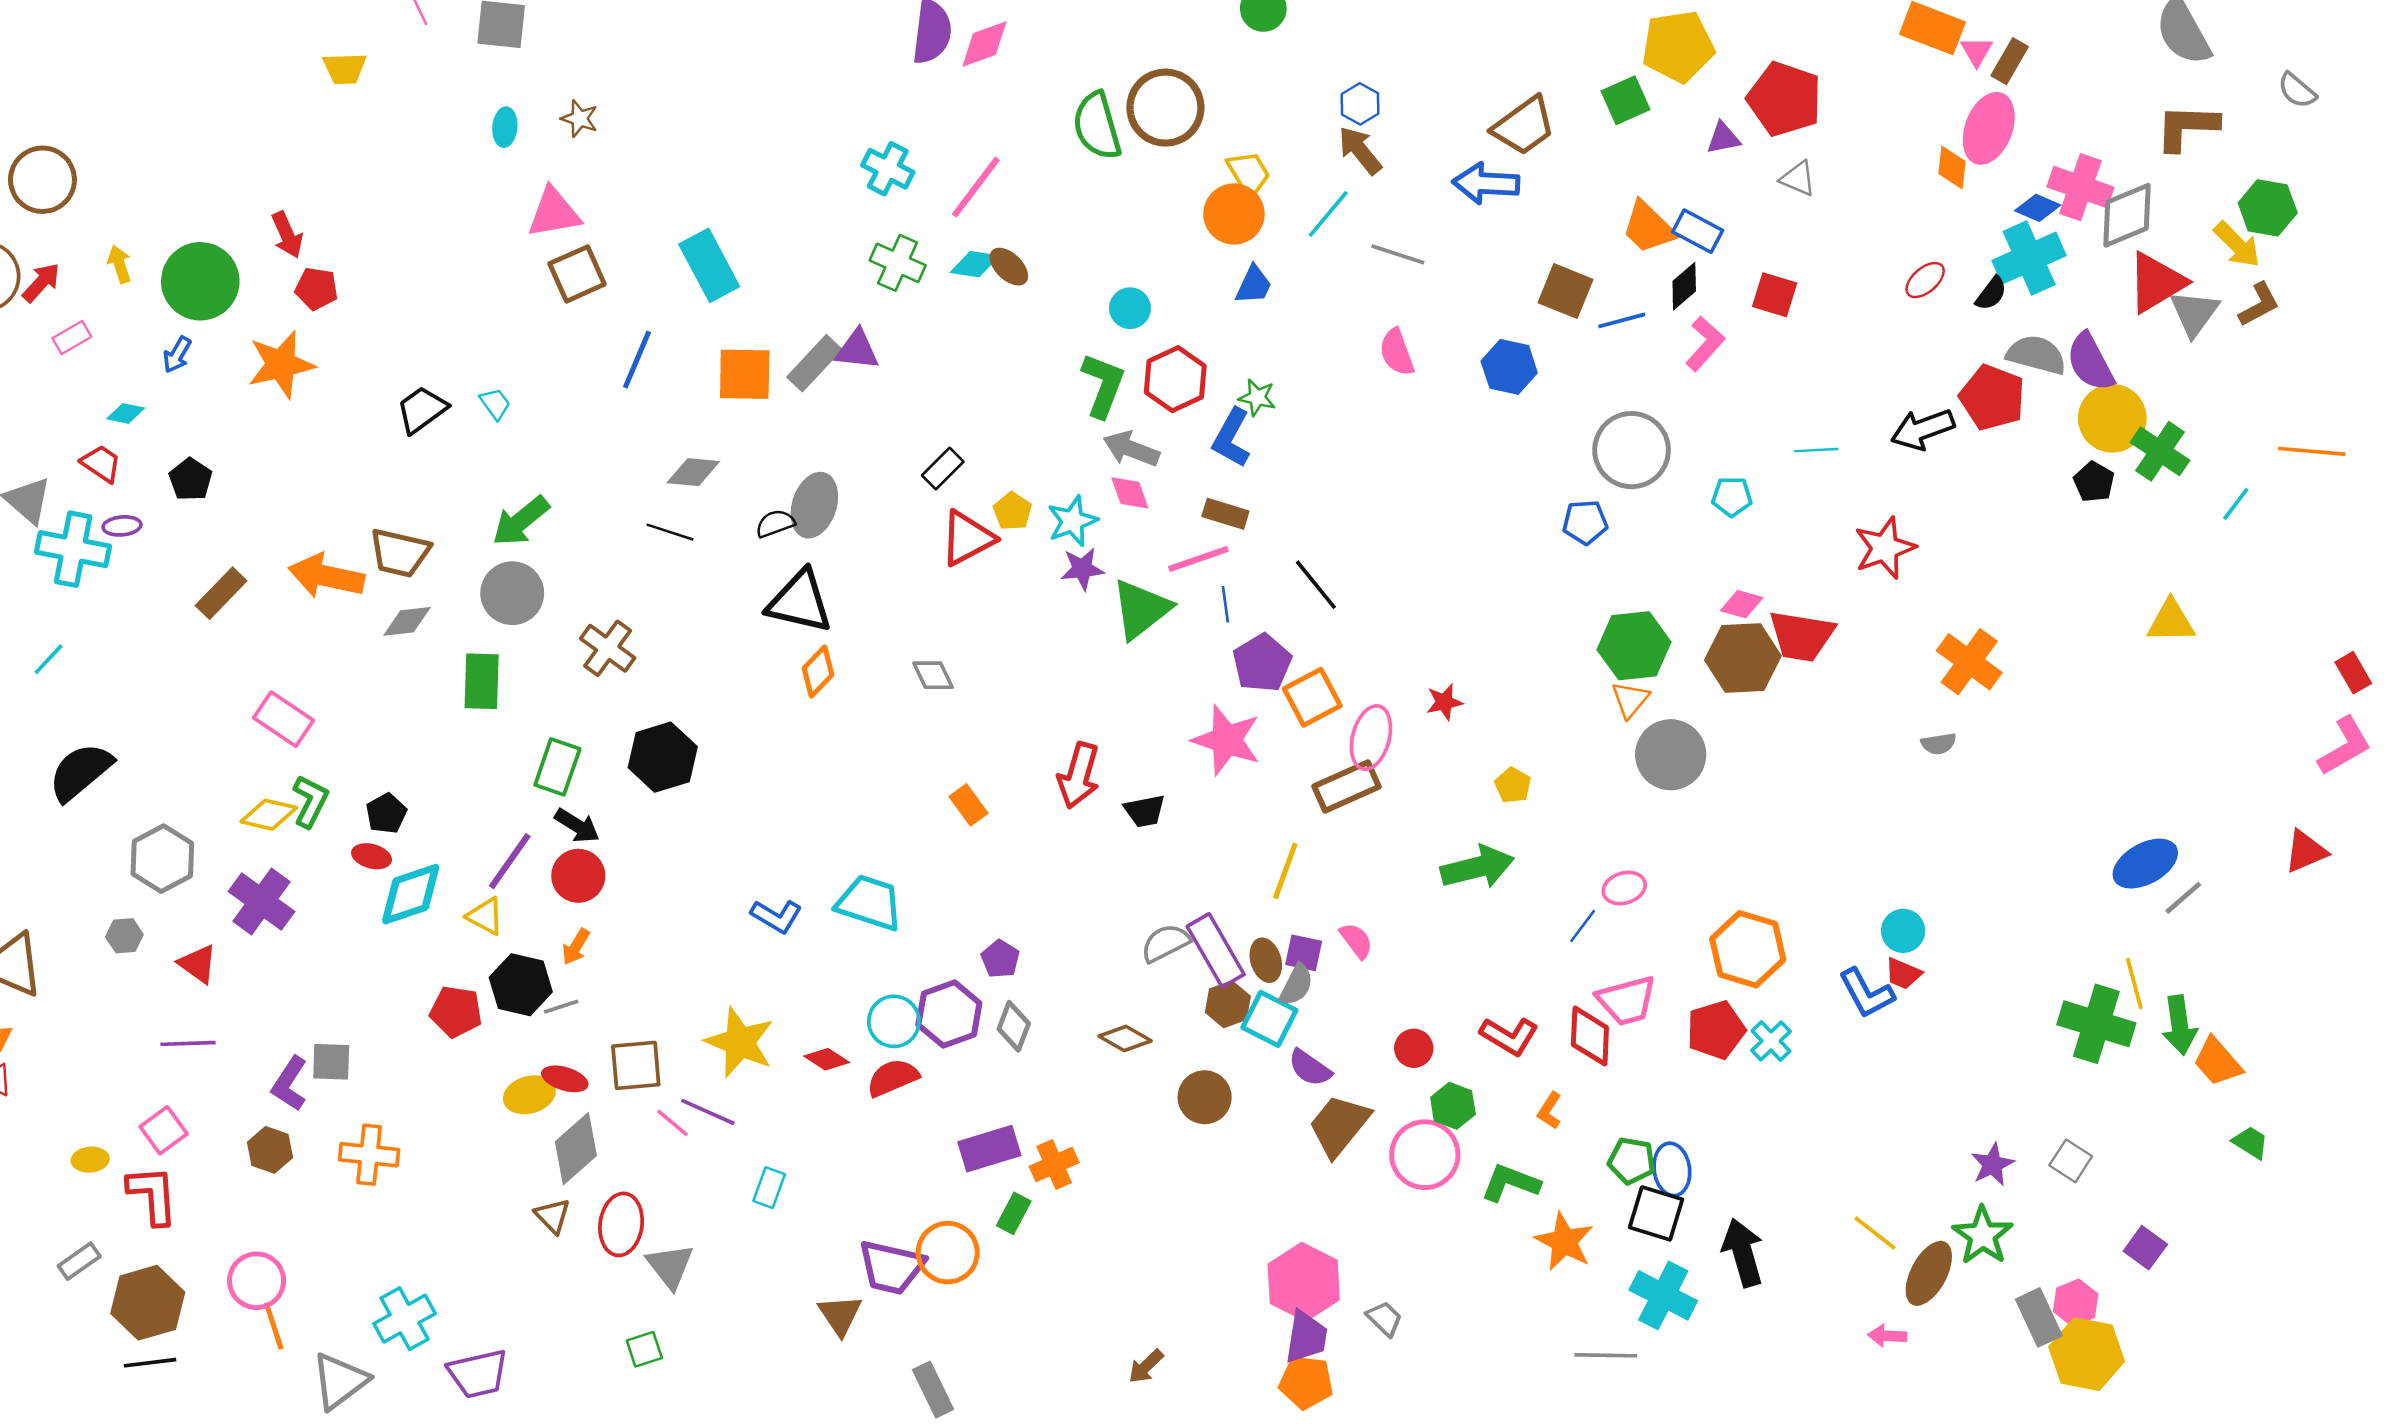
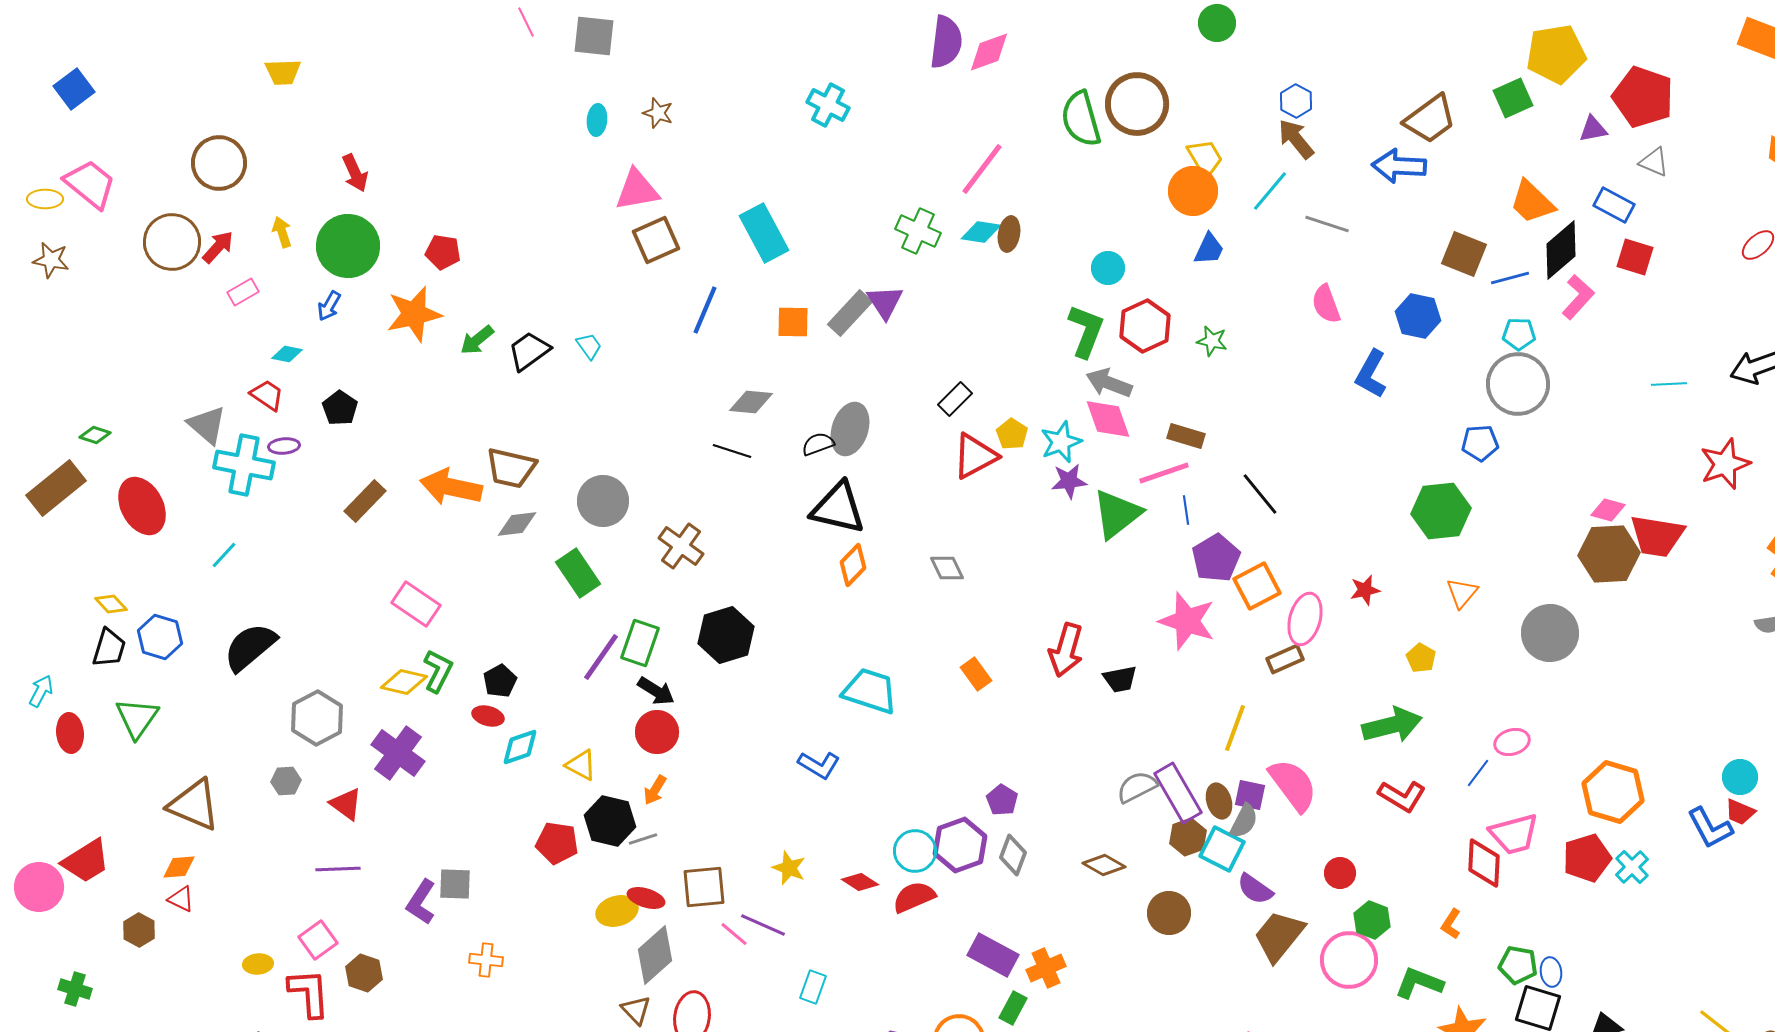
yellow trapezoid: (345, 68) -> (283, 72), moved
cyan cross: (888, 169) -> (828, 105), moved
blue rectangle: (1698, 231) -> (1614, 205), moved
red arrow: (287, 235) -> (355, 173), moved
brown ellipse: (1009, 267) -> (1009, 234), turned 56
black diamond: (1684, 286) -> (1561, 250), size x1.5
purple triangle: (857, 350) -> (885, 302), turned 51
orange square: (745, 374) -> (793, 322), size x0.7
blue L-shape: (1232, 438) -> (1371, 374), moved
pink diamond: (1130, 493) -> (1108, 419), size x1.4
cyan pentagon: (1732, 497) -> (1519, 334), moved
green arrow: (521, 521) -> (477, 340), moved, size x0.7
green hexagon: (1634, 646) -> (1441, 511), moved
green rectangle: (482, 681) -> (578, 573), turned -36
orange triangle: (1630, 700) -> (1462, 593), moved
brown rectangle: (1347, 786) -> (1285, 659), size x0.7
purple line: (510, 861) -> (601, 657), moved
cyan diamond: (411, 894) -> (520, 747), size x0.7
cyan trapezoid: (869, 903) -> (870, 691), moved
pink semicircle: (1356, 941) -> (1293, 785), size x1.8
red L-shape: (1509, 1036) -> (1402, 796), moved
yellow star: (740, 1042) -> (789, 868), size x0.6
purple rectangle: (989, 1149) -> (993, 955), turned 45
brown hexagon: (270, 1150) -> (364, 973), moved
orange cross: (369, 1155) -> (486, 960), size x0.7
blue ellipse: (1672, 1169) -> (1551, 972), size x0.7

